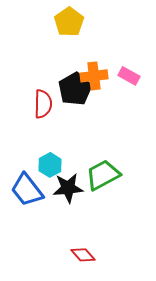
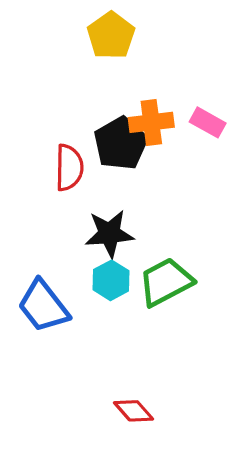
cyan hexagon: (50, 165) -> (111, 280), moved
black star: (68, 188) -> (109, 234), moved

